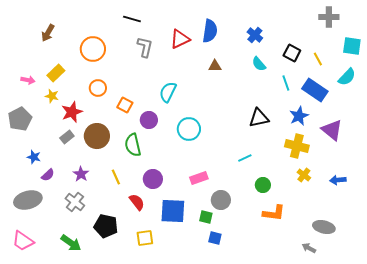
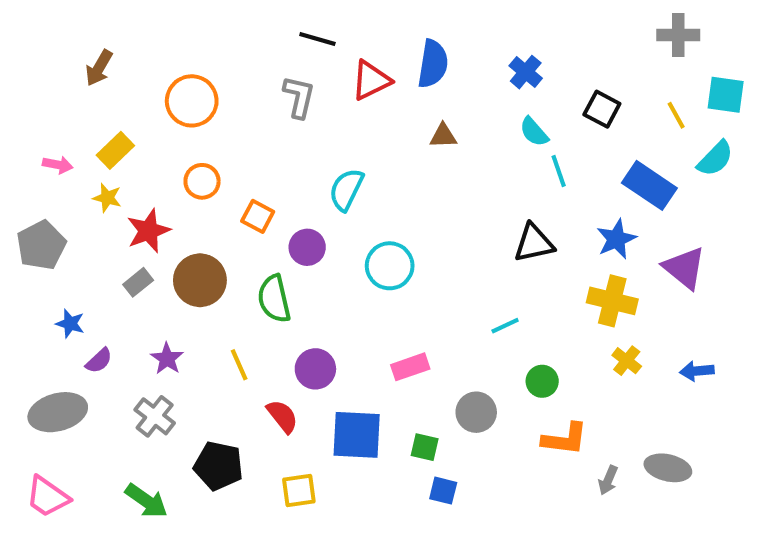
black line: (132, 19) -> (317, 39), moved
yellow line: (318, 59) -> (676, 115), moved
cyan line: (286, 83) -> (559, 171), moved
gray circle: (221, 200) -> (476, 412), moved
gray arrow: (309, 248) -> (608, 480), moved, turned -96

